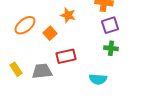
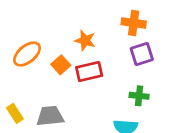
green cross: (111, 48) -> (139, 96), moved
red rectangle: (66, 56) -> (89, 72), moved

